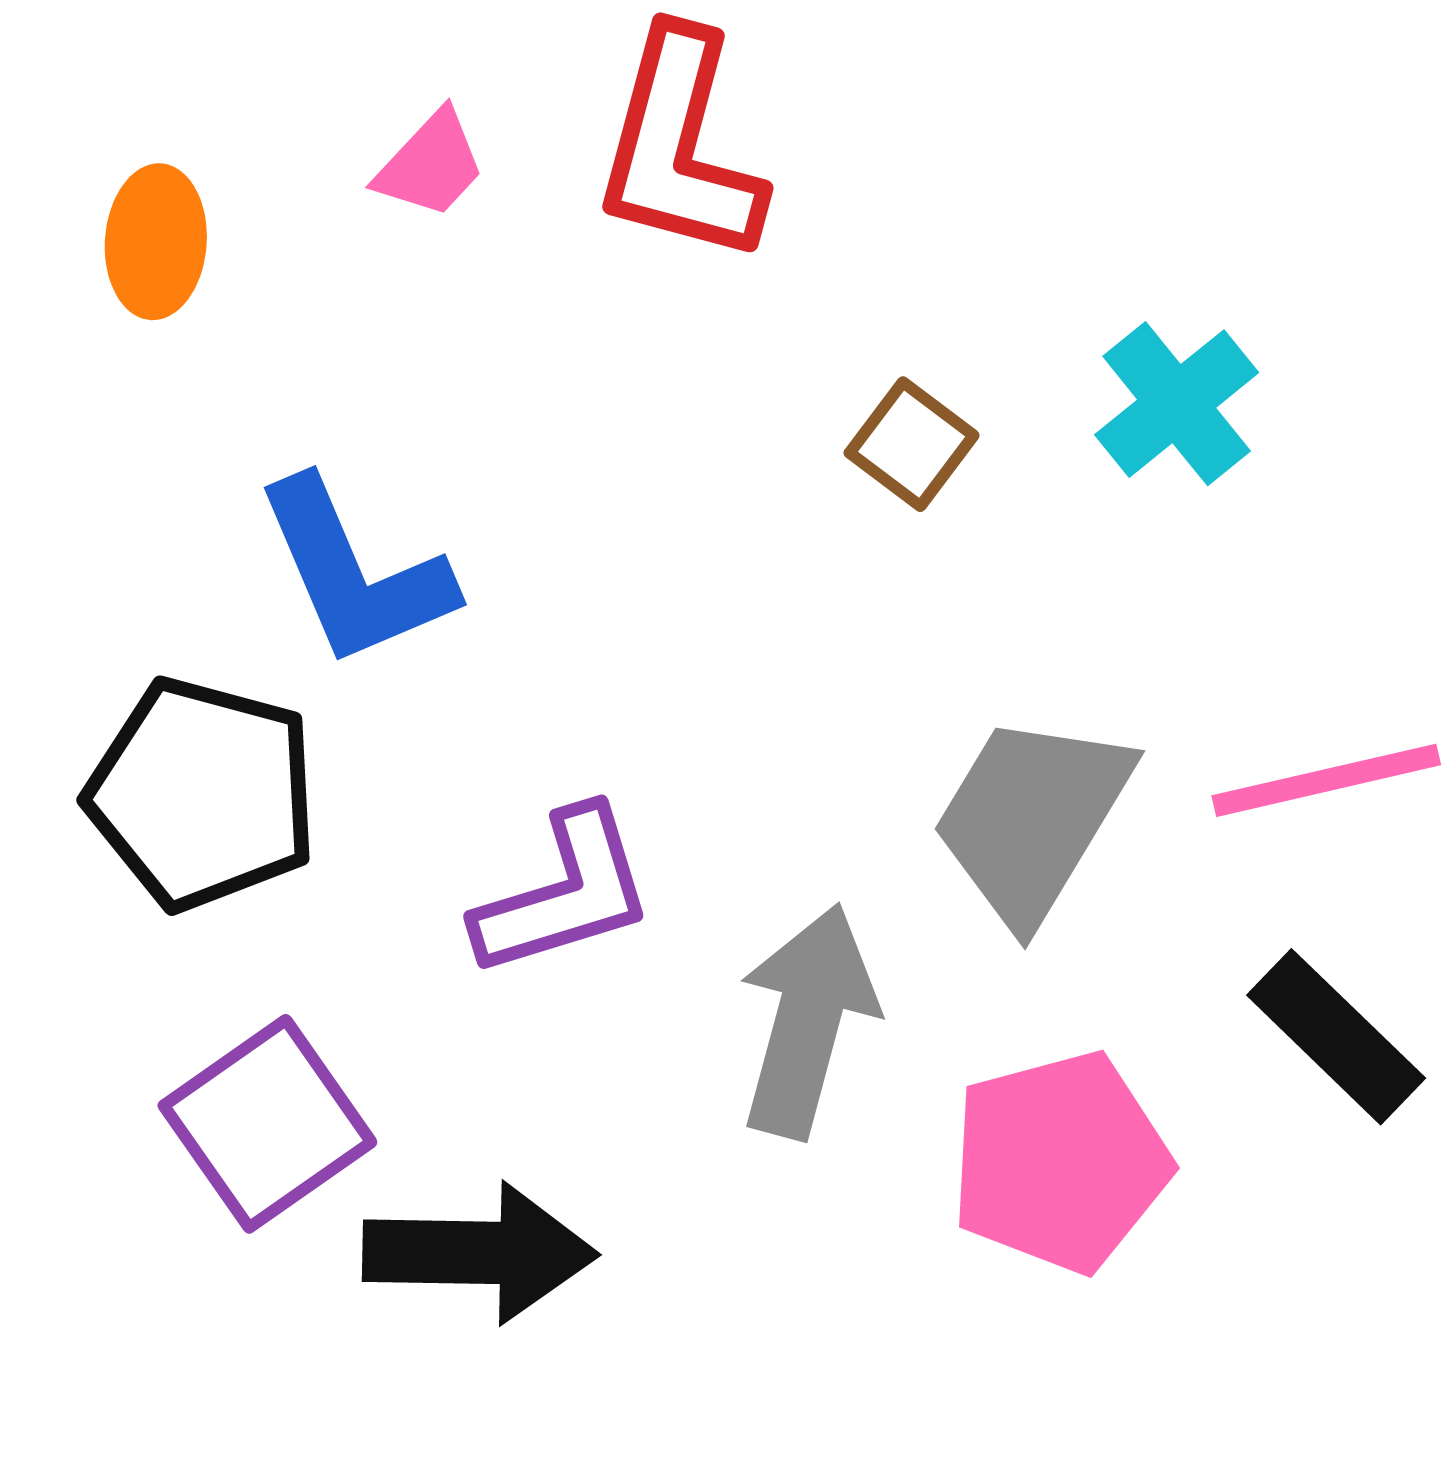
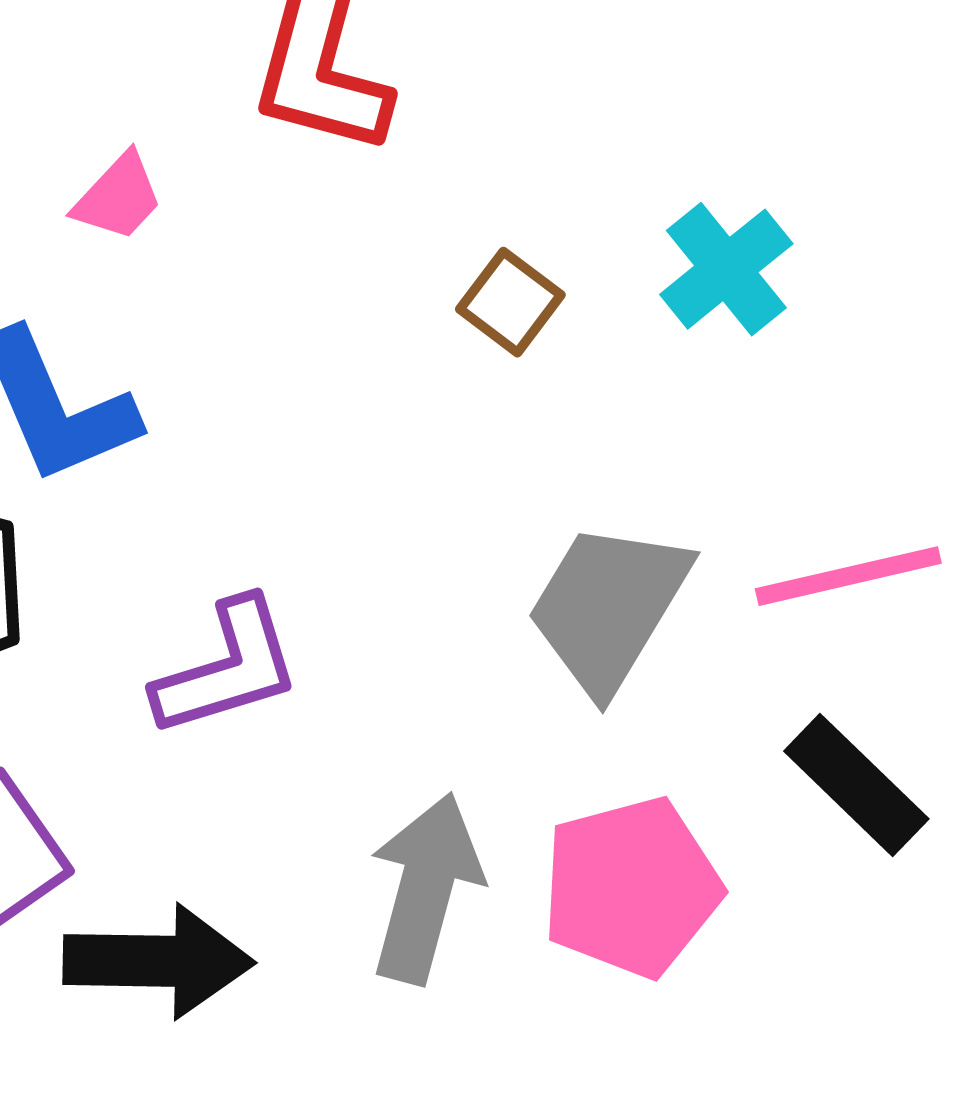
pink trapezoid: (431, 164) -> (118, 197), moved
gray arrow: (807, 1021) -> (425, 888), moved

